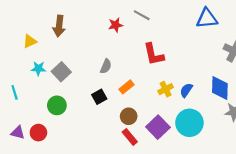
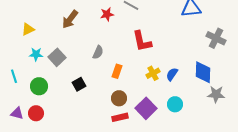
brown arrow: (59, 26) -> (70, 19), moved, turned 30
orange rectangle: (126, 87) -> (117, 71), turned -32
black square: (99, 97) -> (79, 84), moved
green circle: (57, 105) -> (39, 86), moved
cyan circle: (189, 123) -> (175, 104), size x0.6
red rectangle: (130, 137) -> (120, 117), turned -63

